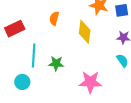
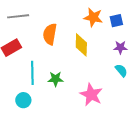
orange semicircle: (54, 18) -> (50, 34), size x1.5
pink star: (90, 82) -> (91, 95), turned 30

